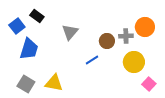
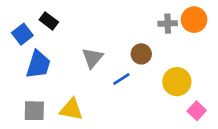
orange circle: (145, 27) -> (194, 20), moved
gray triangle: (70, 32) -> (92, 58), moved
gray cross: (126, 36) -> (168, 24), moved
gray square: (26, 84) -> (34, 111), turned -30

